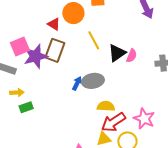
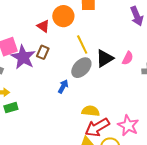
brown rectangle: (55, 50) -> (43, 52), size x0.6
purple star: (36, 56) -> (23, 57), turned -30
pink semicircle: (132, 56) -> (128, 58), moved
gray ellipse: (93, 81) -> (81, 68), moved, turned -40

